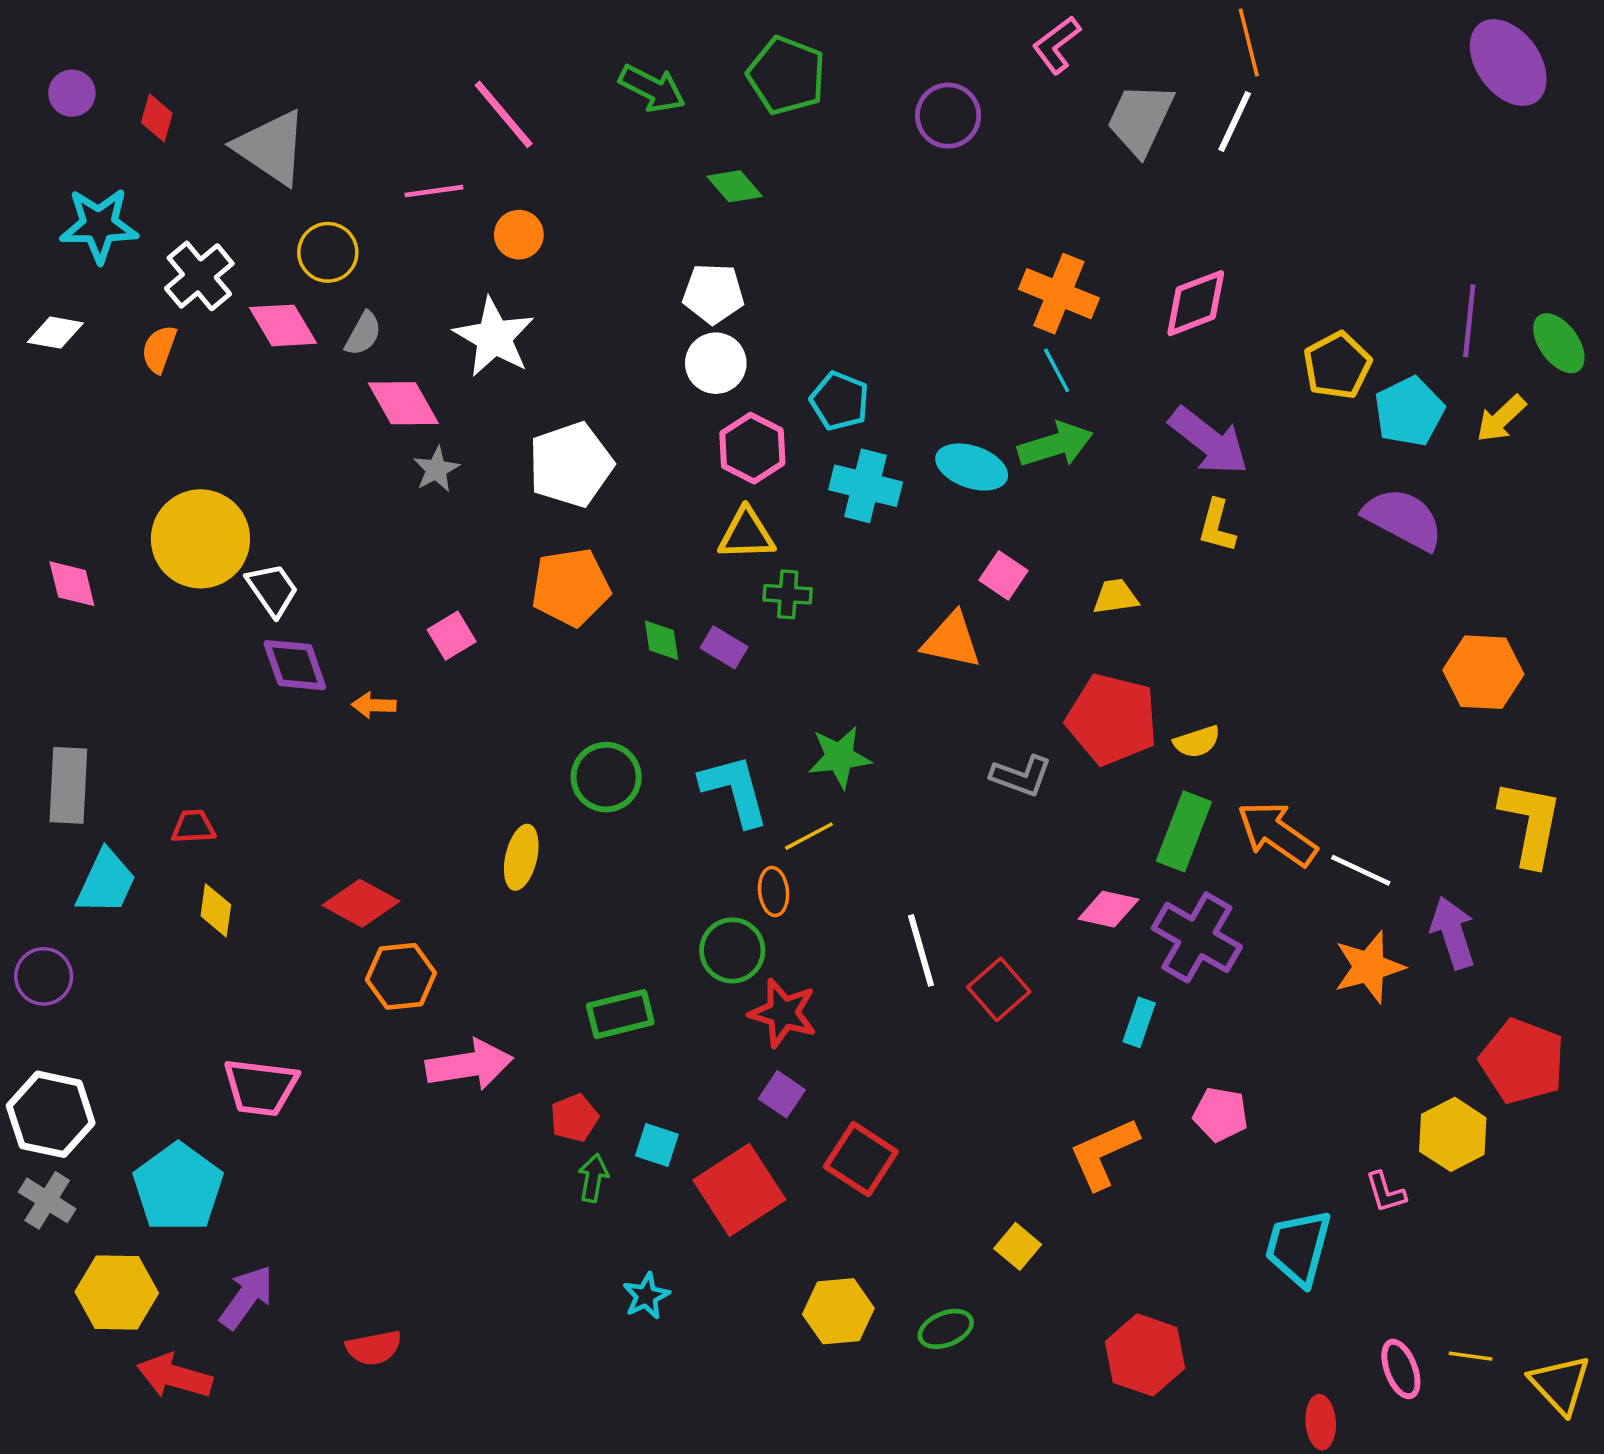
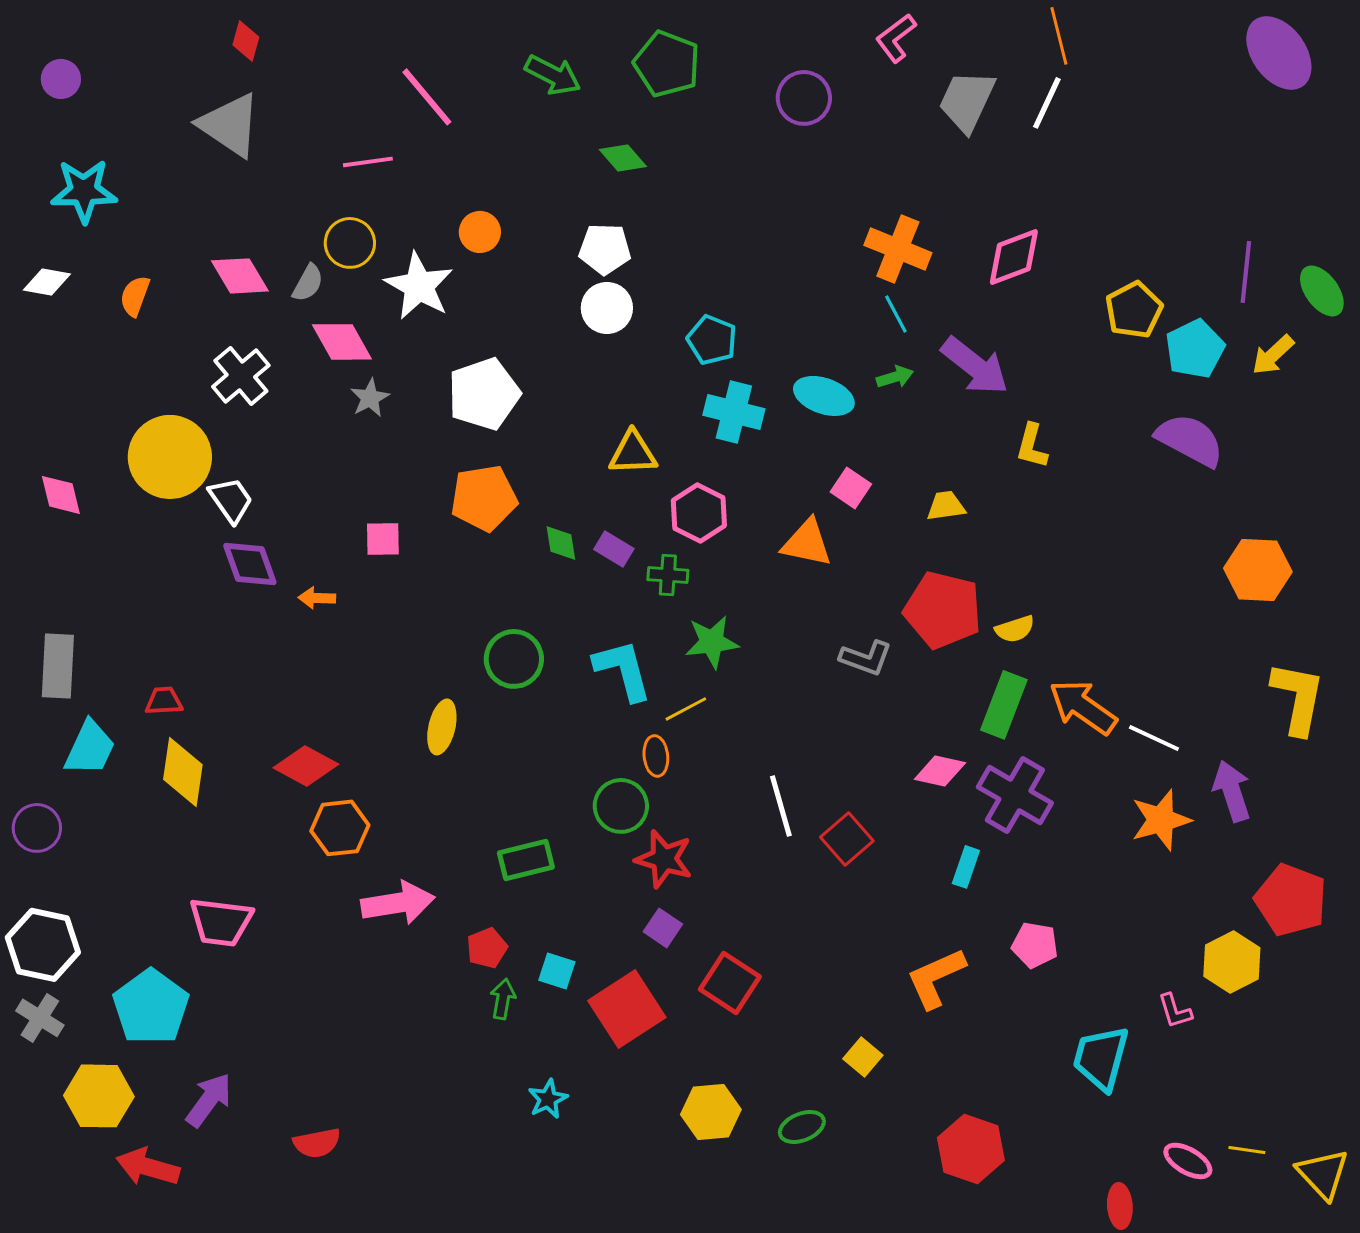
red diamond: (157, 118) -> (246, 41), moved
orange circle: (519, 235) -> (480, 232), moved
yellow circle: (328, 252) -> (350, 243), moved
white cross: (199, 276) -> (241, 376), moved
purple arrow: (1209, 441) -> (975, 366), moved
green arrow: (1055, 445) -> (895, 377), size x0.6
pink hexagon: (752, 448) -> (699, 513), moved
green cross: (788, 594) -> (668, 575), moved
pink square: (452, 636) -> (383, 539), turned 30
yellow diamond: (216, 910) -> (183, 772), size x1.5
pink ellipse: (1401, 1369) -> (1188, 1161), turned -39

